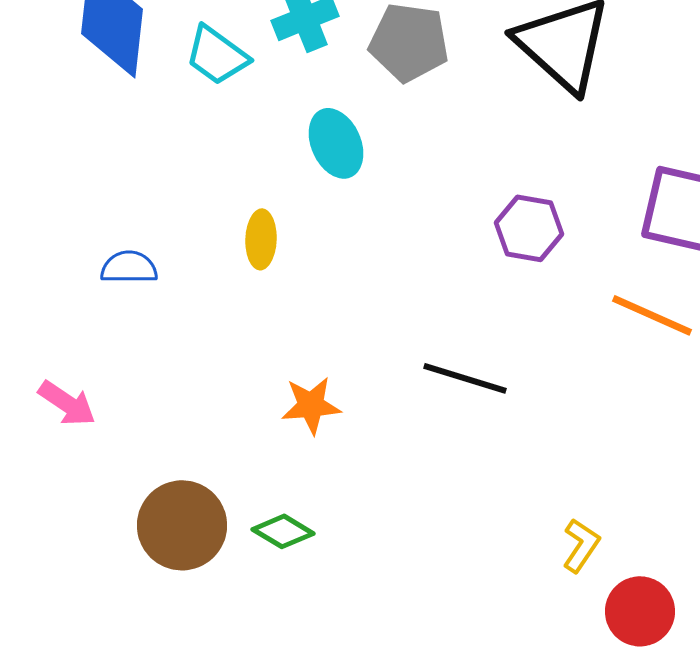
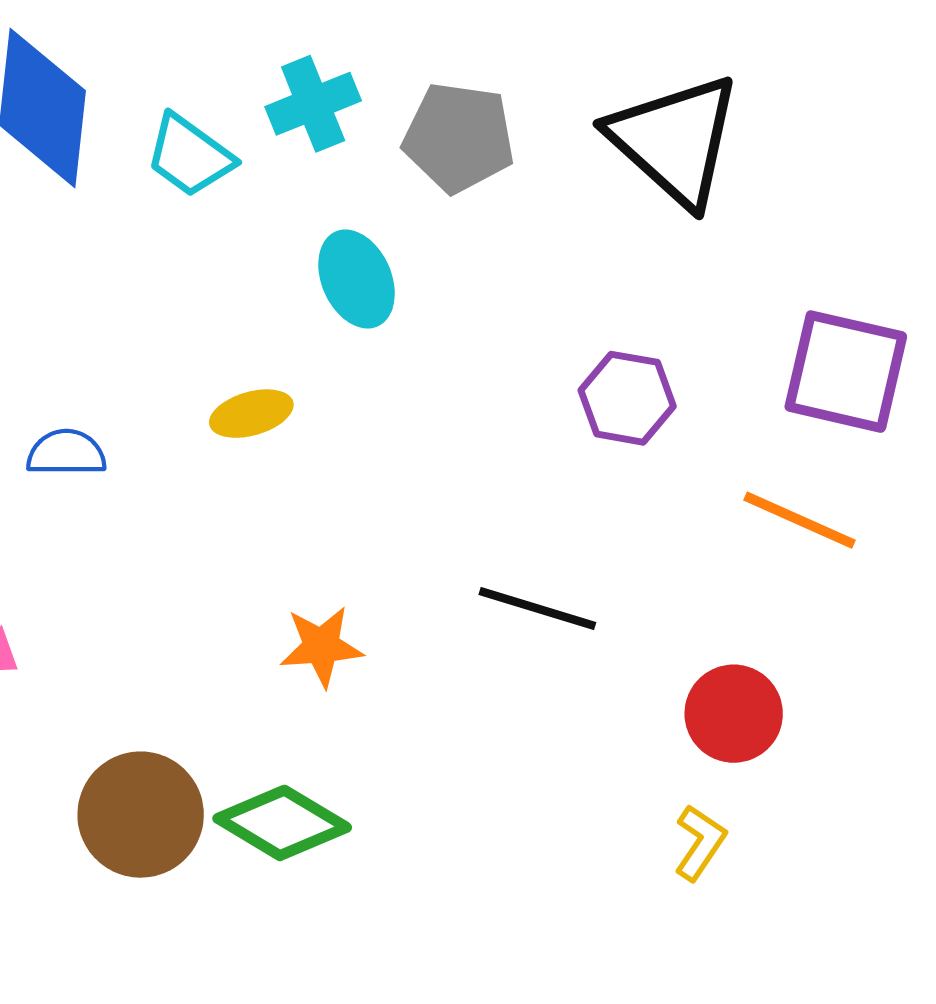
yellow ellipse: (261, 239) -> (251, 414), turned 72
green diamond: (283, 531) -> (282, 823), size x1.5
red circle: (640, 611) -> (734, 714), moved

